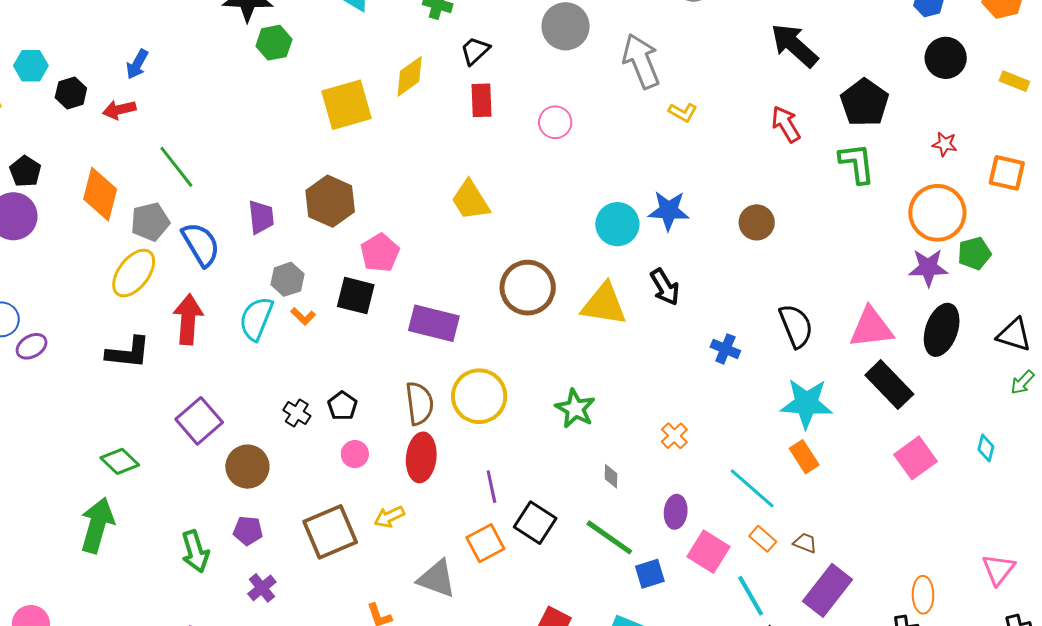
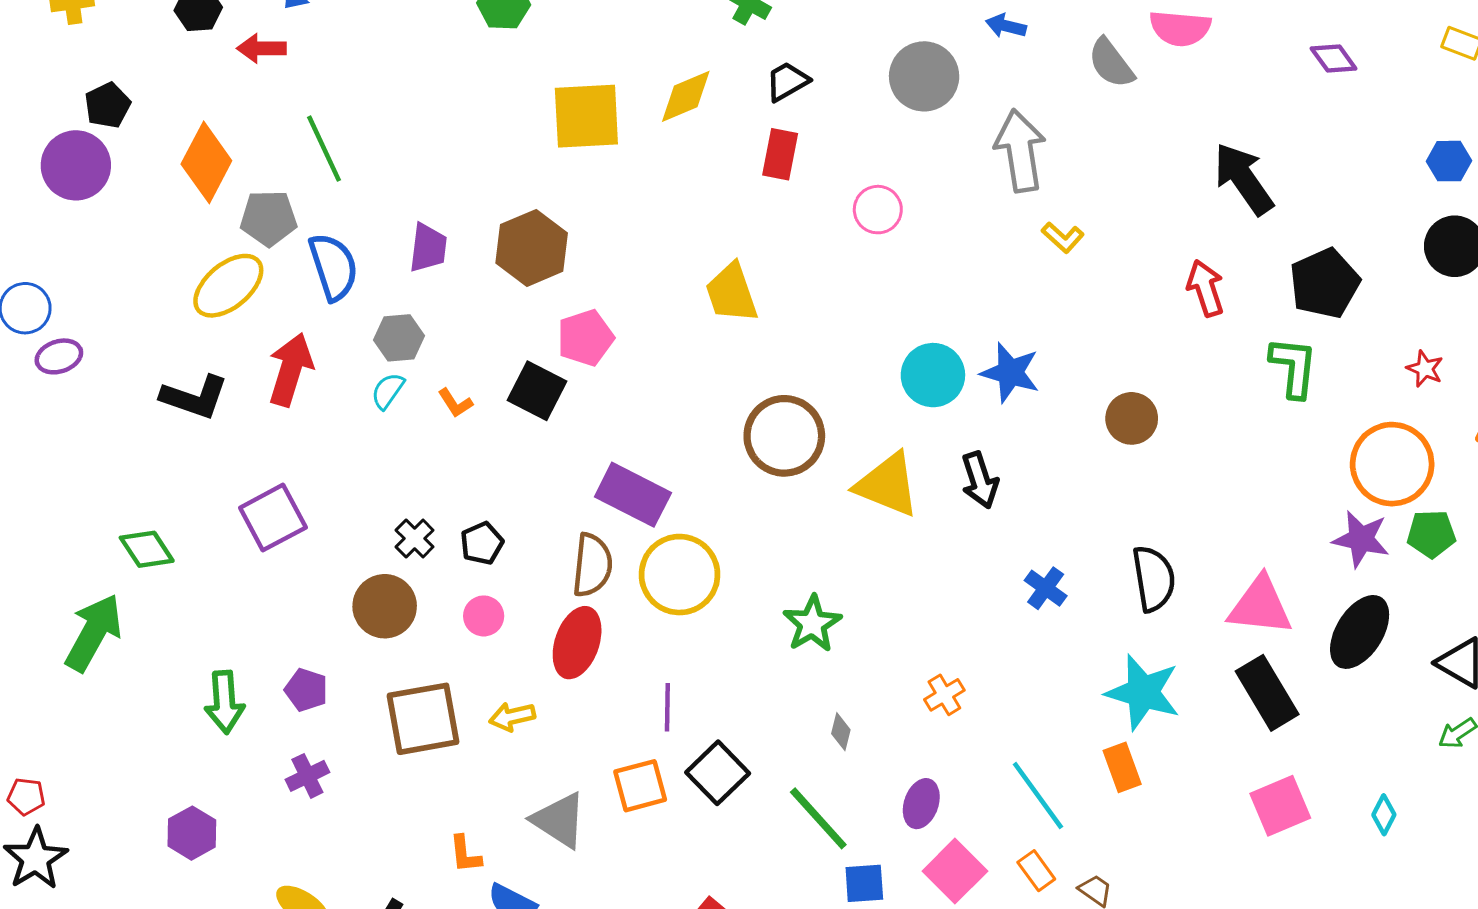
gray hexagon: (287, 279) -> (399, 338), moved
cyan semicircle: (256, 319) -> (388, 391), size x0.6
purple rectangle: (434, 323) -> (633, 495), moved
brown circle: (247, 467) -> (385, 606), moved

